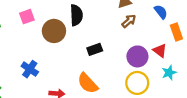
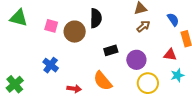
pink square: (27, 17) -> (51, 26), moved, turned 32
red triangle: (160, 51) -> (170, 55), turned -32
purple circle: (137, 56) -> (136, 60), moved

